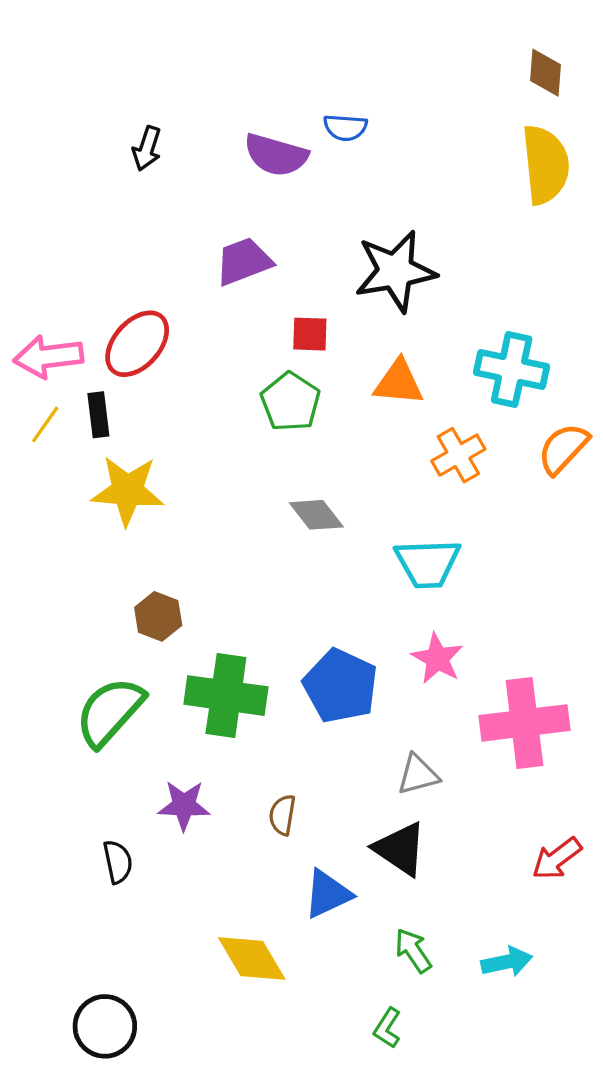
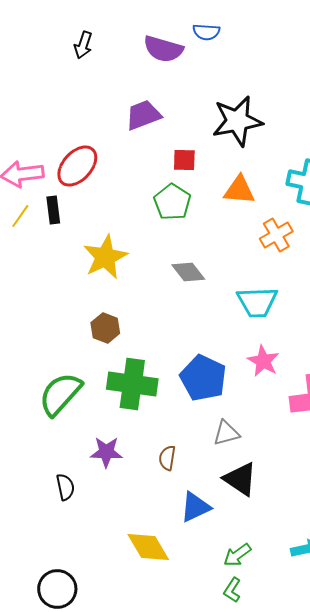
yellow star: (127, 491) -> (105, 257), moved, turned -30
brown hexagon: (158, 616) -> (105, 328), moved
gray triangle: (418, 775) -> (226, 433), moved
green arrow: (413, 951) -> (237, 555), moved, turned -92

